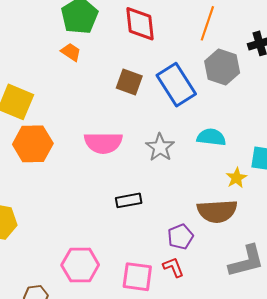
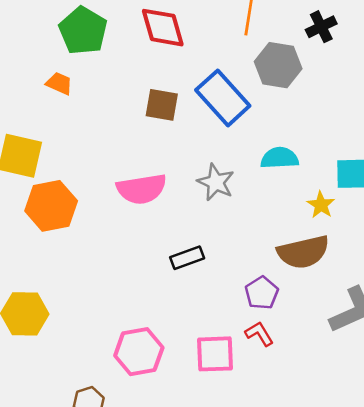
orange trapezoid: (71, 52) -> (59, 83), moved

